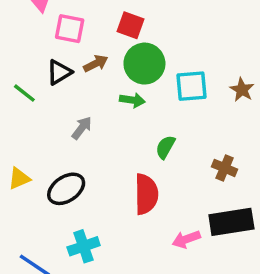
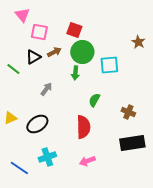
brown star: (242, 90) -> (138, 42), moved
green arrow: (132, 100) -> (75, 73), turned 88
pink arrow: (186, 239) -> (87, 161), moved

